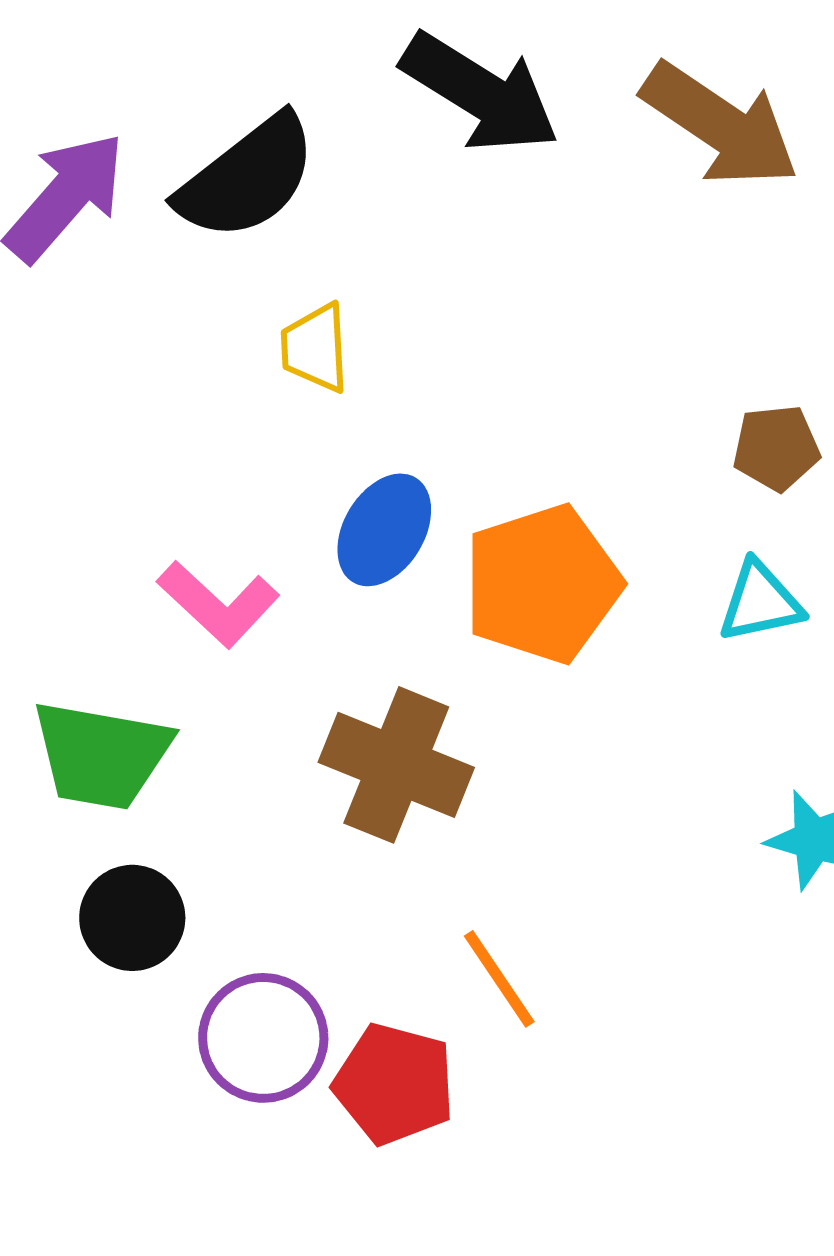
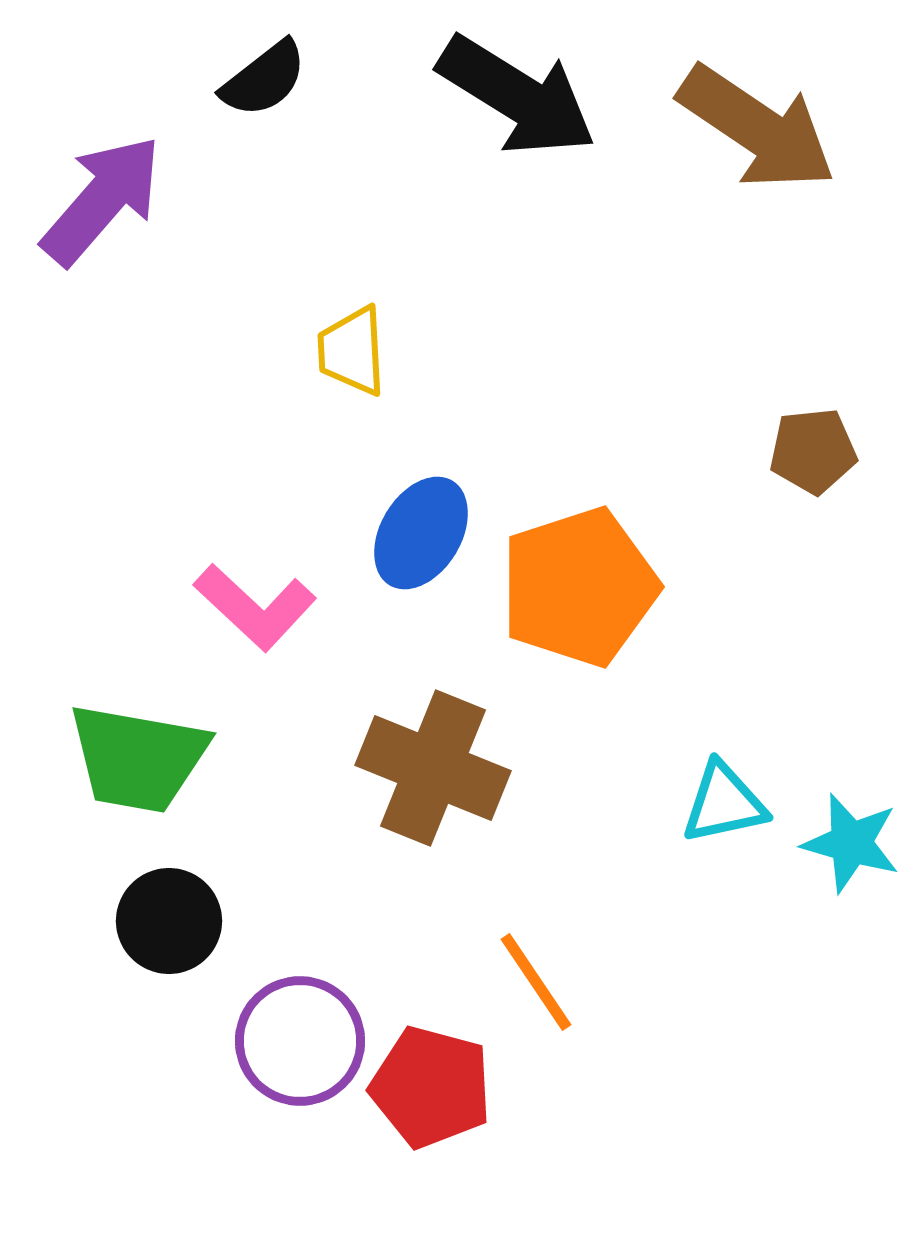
black semicircle: (247, 178) -> (264, 79), moved, size x0.6
cyan triangle: (760, 602) -> (724, 803), moved

